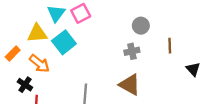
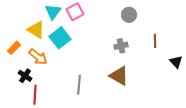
gray circle: (141, 26) -> (129, 15), moved
yellow triangle: (37, 33) -> (36, 30), turned 36

